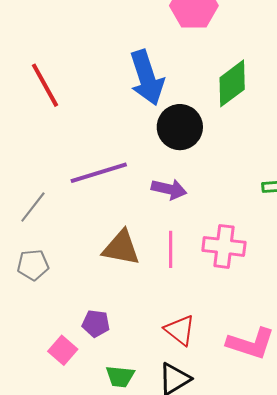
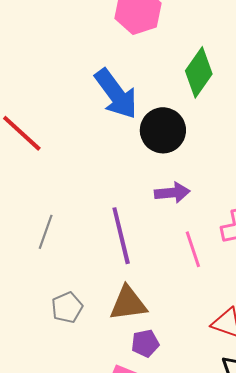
purple line: (99, 173) -> (121, 236), moved, turned -68
gray line: (33, 207) -> (46, 232), moved
brown triangle: (121, 248) -> (128, 303), moved

